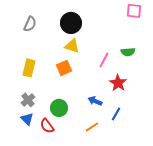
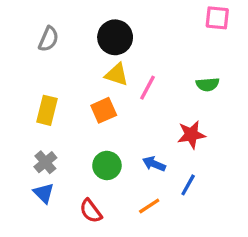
pink line: (104, 60) -> (148, 88), moved
red star: (118, 83) -> (191, 135), turned 30
green circle: (59, 108) -> (107, 165), moved
red semicircle: (47, 126) -> (91, 211), moved

